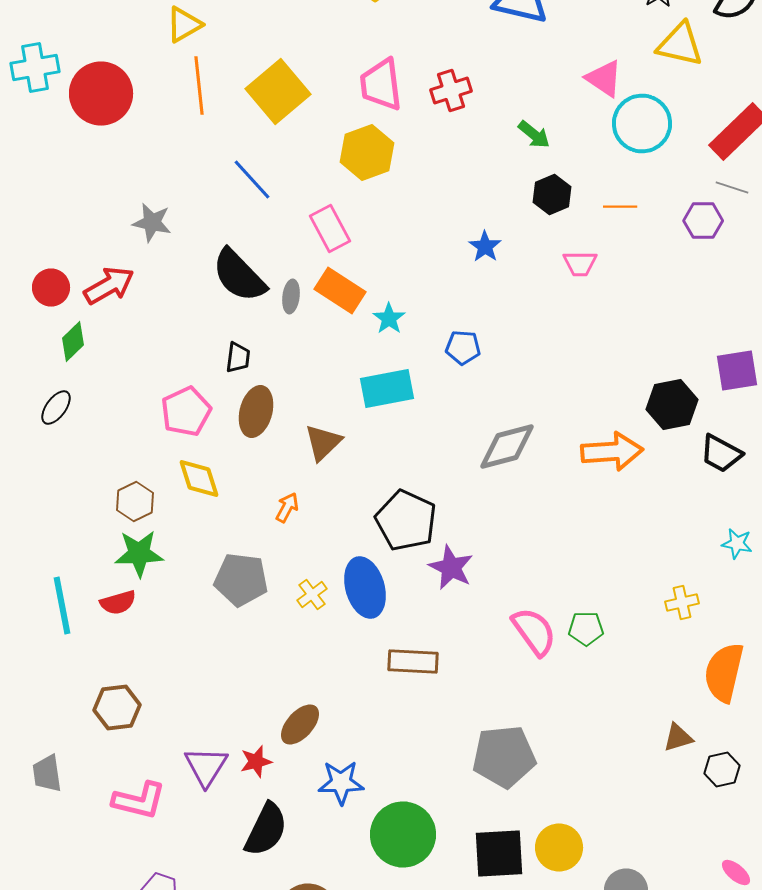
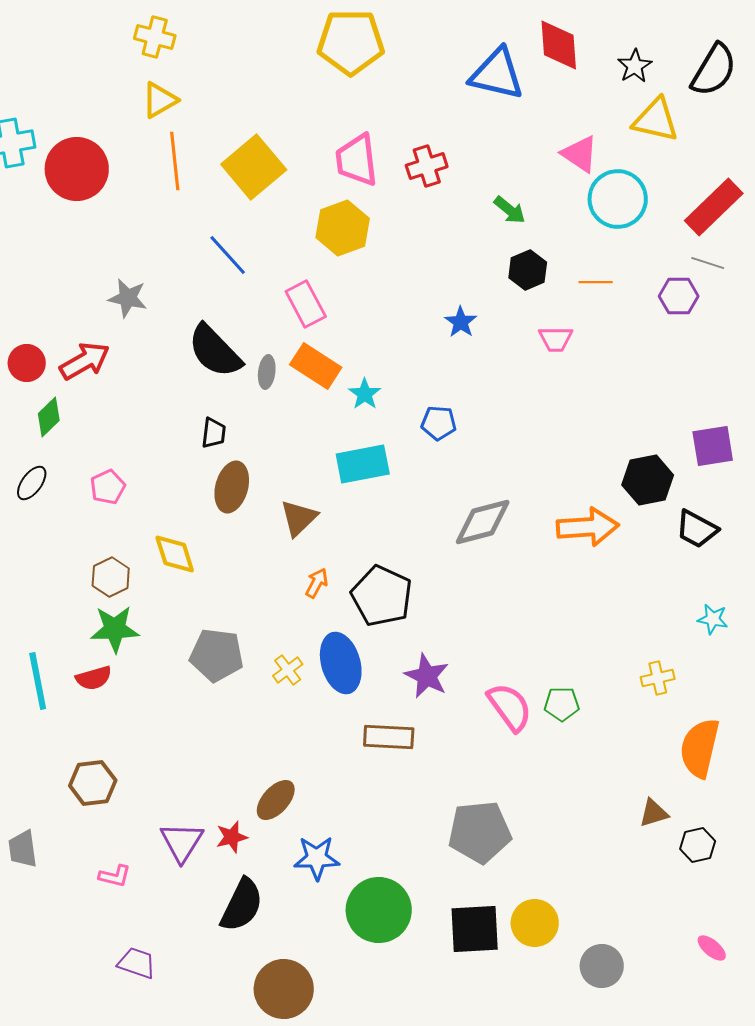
pink pentagon: (186, 412) -> (108, 487), moved, size x0.7
orange arrow: (287, 508) -> (317, 583), moved
purple star: (451, 568) -> (427, 676), moved
pink L-shape: (139, 800) -> (115, 876), size x0.6

